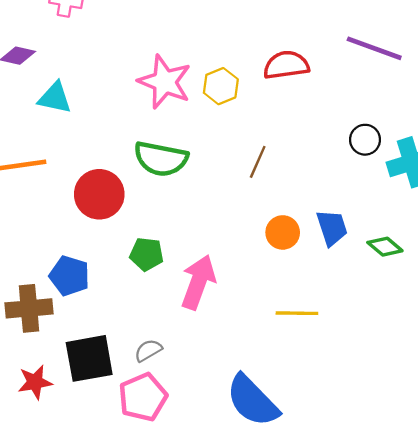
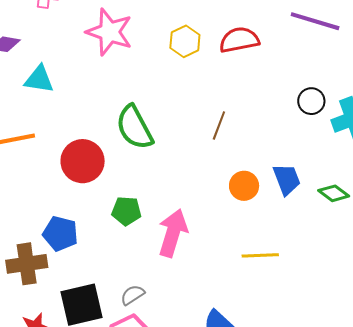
pink star: (165, 82) -> (109, 32), moved
yellow hexagon: (221, 86) -> (185, 41), moved
green semicircle: (161, 159) -> (135, 127), turned 54

